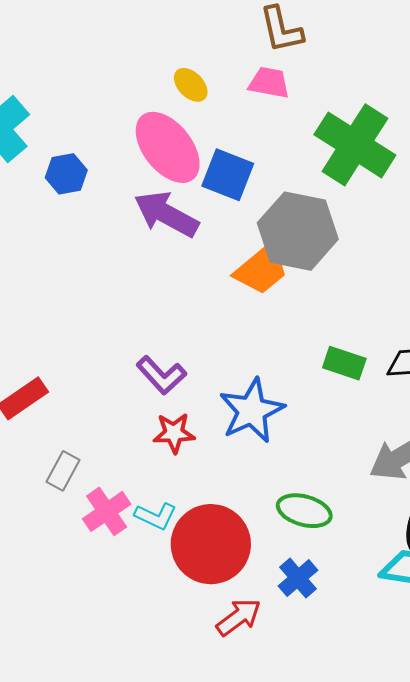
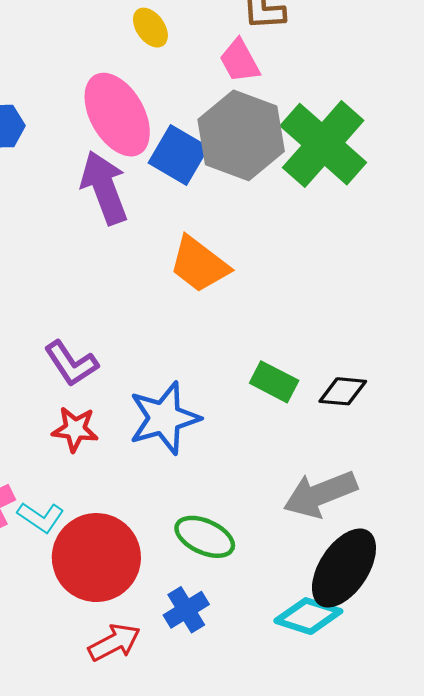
pink trapezoid: (269, 83) -> (240, 61), turned -138
yellow ellipse: (191, 85) -> (150, 28), moved
purple arrow: (166, 214) -> (104, 188), turned 32
gray hexagon: (298, 231) -> (241, 135), moved
orange trapezoid: (261, 269) -> (199, 264), turned 68

